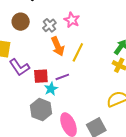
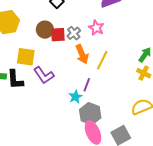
red square: (41, 76) -> (58, 35), moved
purple line: (62, 77) -> (87, 85), turned -48
gray hexagon: (41, 110) -> (90, 114), moved

